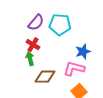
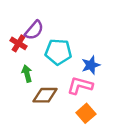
cyan pentagon: (60, 25) -> (58, 52), moved
red cross: (33, 45) -> (18, 43), moved

